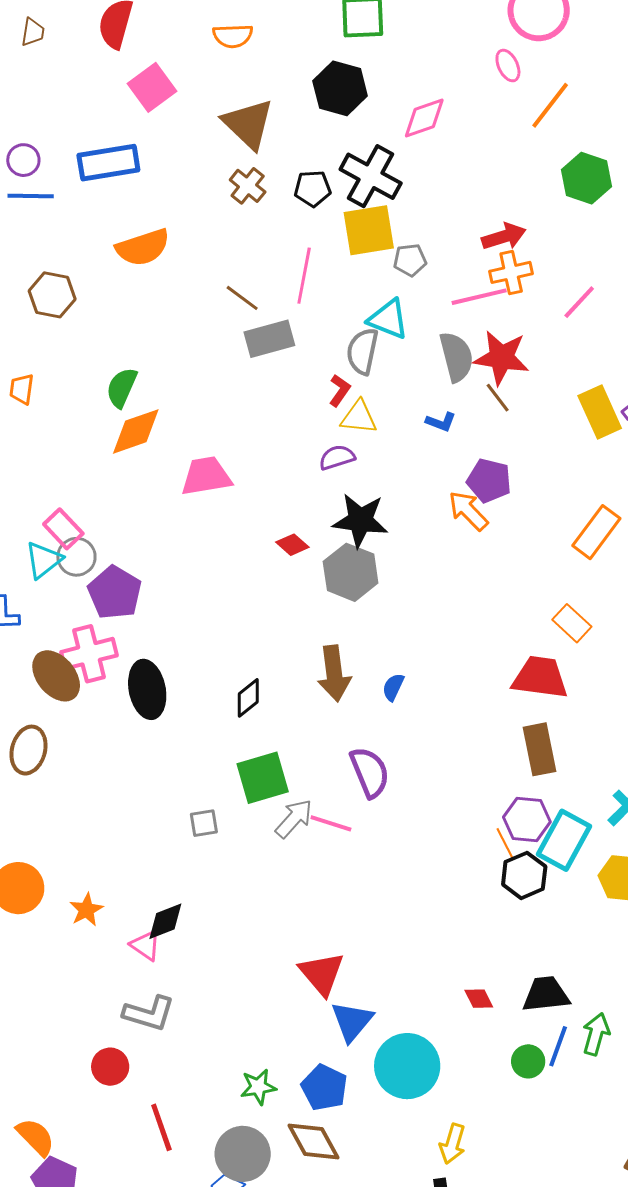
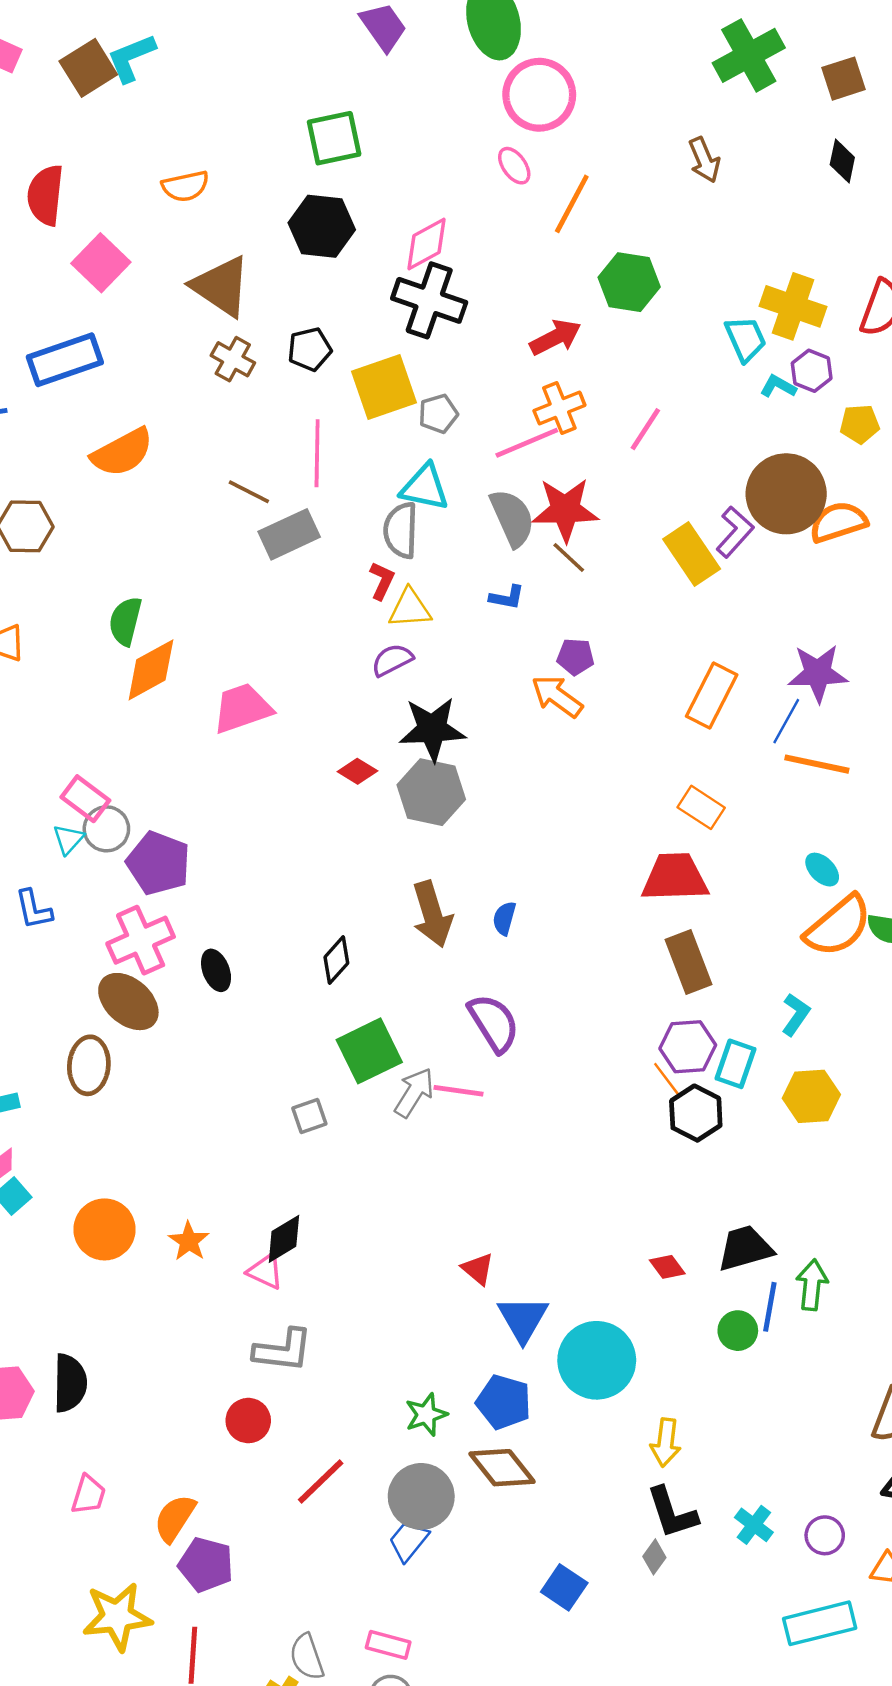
black cross: (371, 176) -> (429, 300), moved
red arrow: (504, 237) -> (555, 337), moved
purple pentagon: (489, 481) -> (575, 657), size x0.7
cyan triangle: (44, 560) -> (68, 839), size x0.7
brown ellipse: (56, 676) -> (128, 1002), moved
black ellipse: (147, 689) -> (216, 970), size x0.6
cyan rectangle: (564, 840) -> (735, 1064), size x0.7
red triangle: (322, 973) -> (478, 1269), size x0.6
red line: (161, 1127) -> (321, 1482), turned 75
orange semicircle: (36, 1137) -> (175, 1518), turned -93

